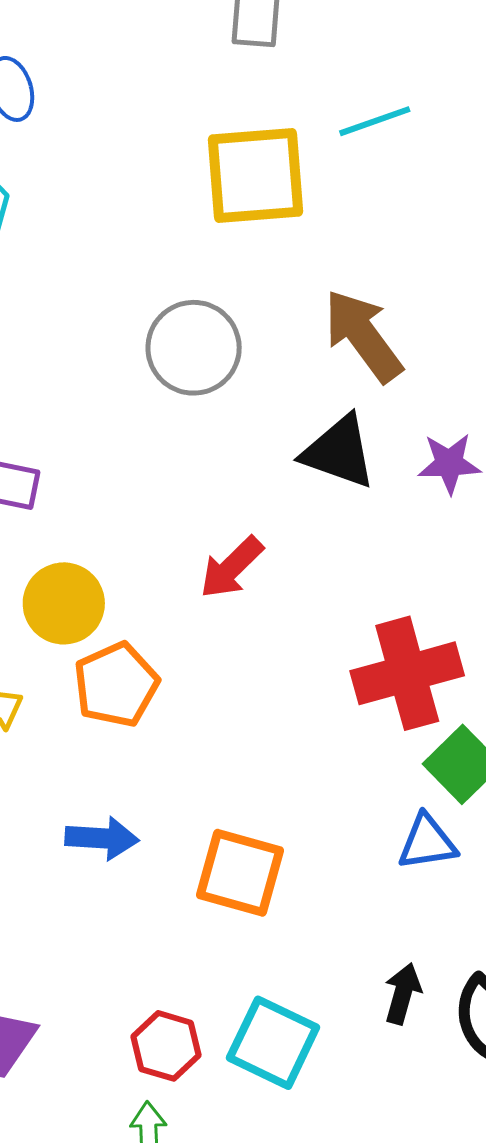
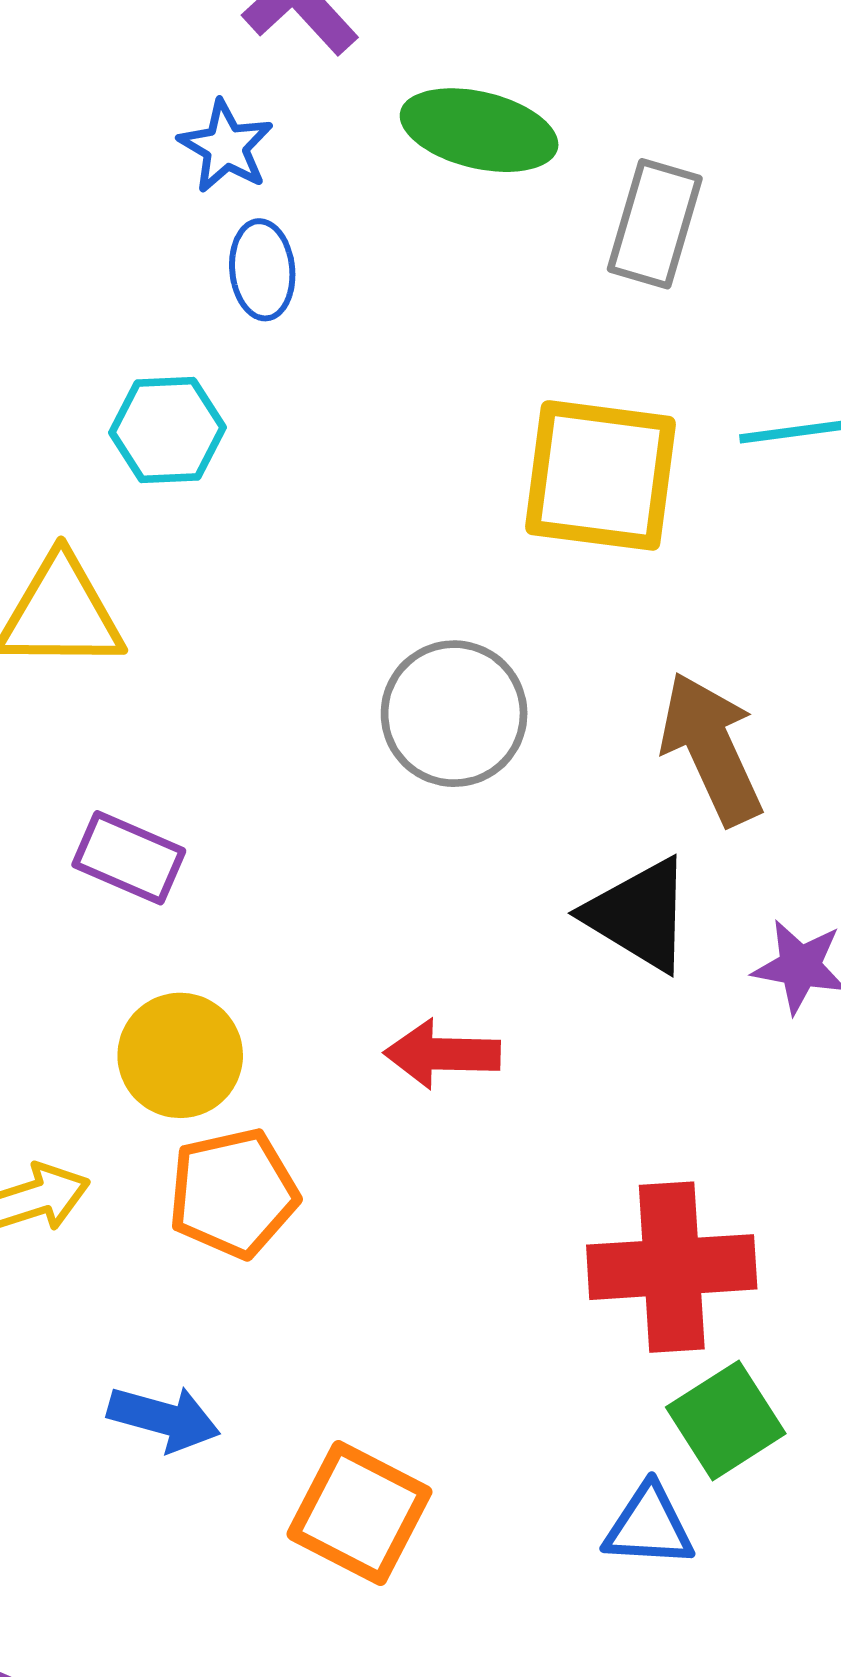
red arrow: (232, 567) -> (442, 1054), turned 34

